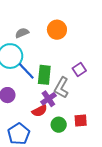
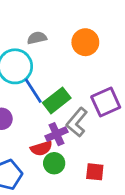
purple square: (79, 70) -> (106, 102), size x1.5
green rectangle: (44, 75) -> (57, 100), turned 36
green circle: (59, 125) -> (54, 163), moved

